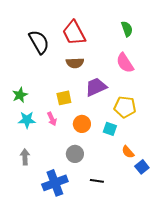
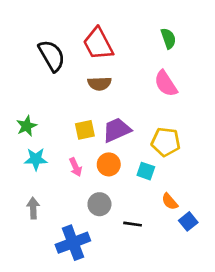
purple trapezoid: (96, 87) -> (117, 130), moved
pink arrow: (52, 119) -> (76, 167), moved
black line: (97, 181) -> (133, 224), moved

